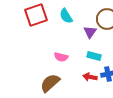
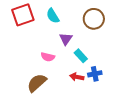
purple triangle: (90, 32) -> (66, 39), moved
cyan rectangle: (94, 56) -> (81, 56), turned 32

